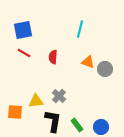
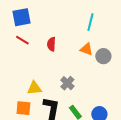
cyan line: (80, 29) -> (90, 22), moved
gray cross: (59, 96) -> (67, 83), moved
orange square: (15, 112) -> (23, 108), moved

